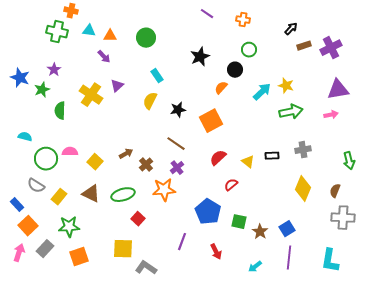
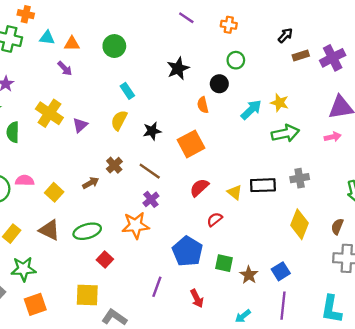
purple triangle: (117, 86) -> (80, 125), moved
orange semicircle: (221, 88) -> (203, 105), turned -56
black rectangle: (272, 156) -> (263, 185), size x1.5
brown cross: (146, 165) -> (114, 165), moved

